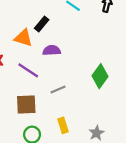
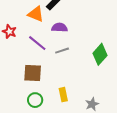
gray line: (58, 90) -> (62, 51), moved

